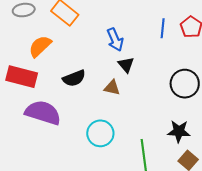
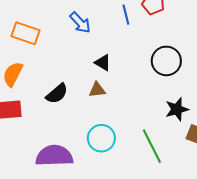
blue arrow: (115, 40) -> (80, 23), moved
purple semicircle: (43, 113) -> (54, 156), moved

